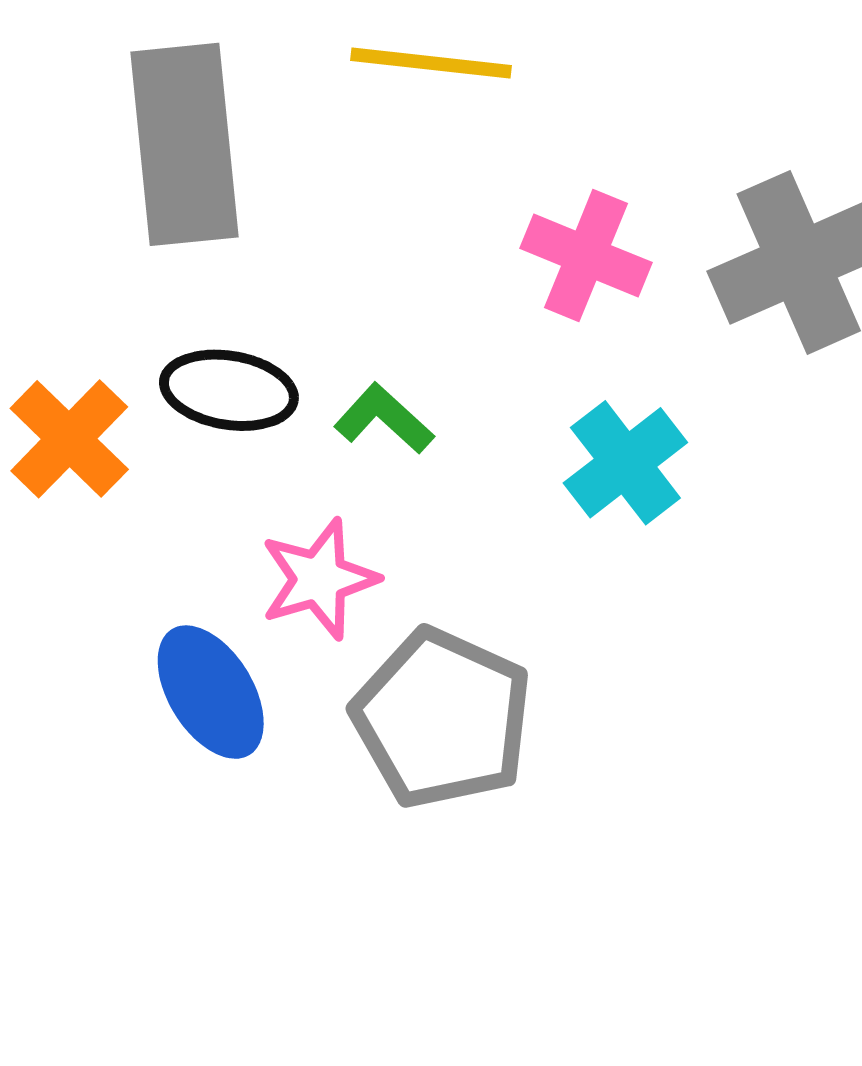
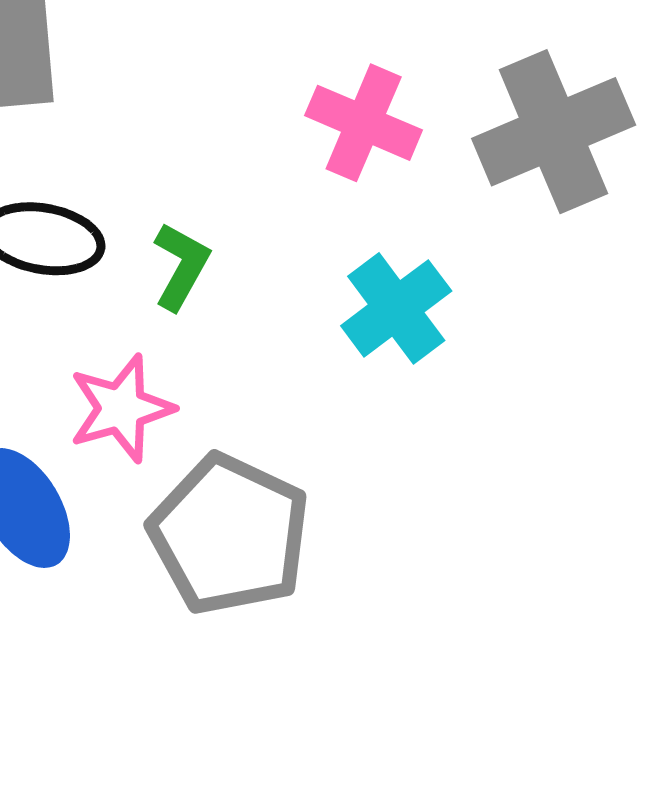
green L-shape: (384, 419) -> (181, 266), turned 76

